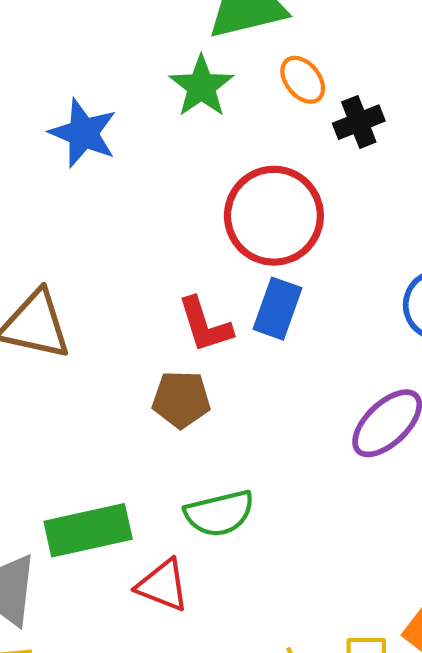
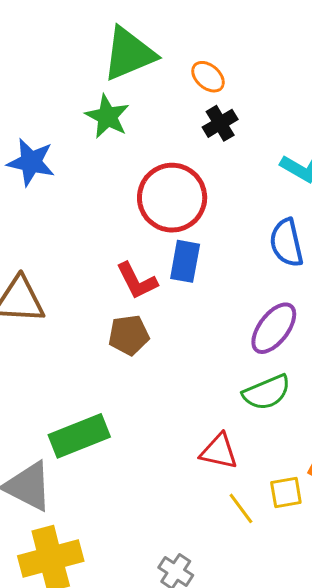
orange ellipse: (303, 80) -> (208, 77), moved
green semicircle: (219, 513) -> (267, 392), moved
red triangle: (163, 585) -> (219, 451), moved

